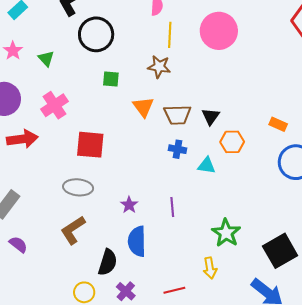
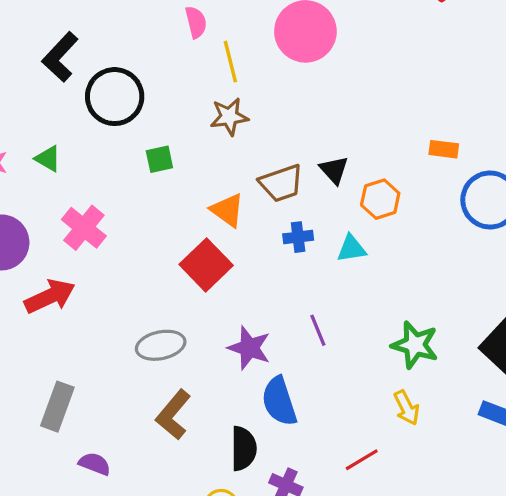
orange triangle: (143, 107) -> (227, 210), moved
red square: (90, 145) -> (206, 265), moved, turned -32
purple star: (129, 205) -> (249, 348), size x1.5

